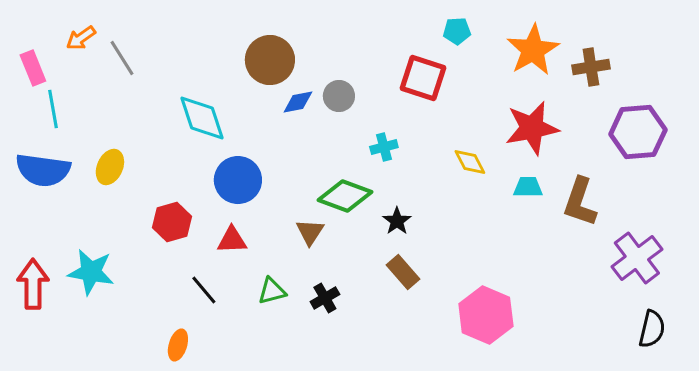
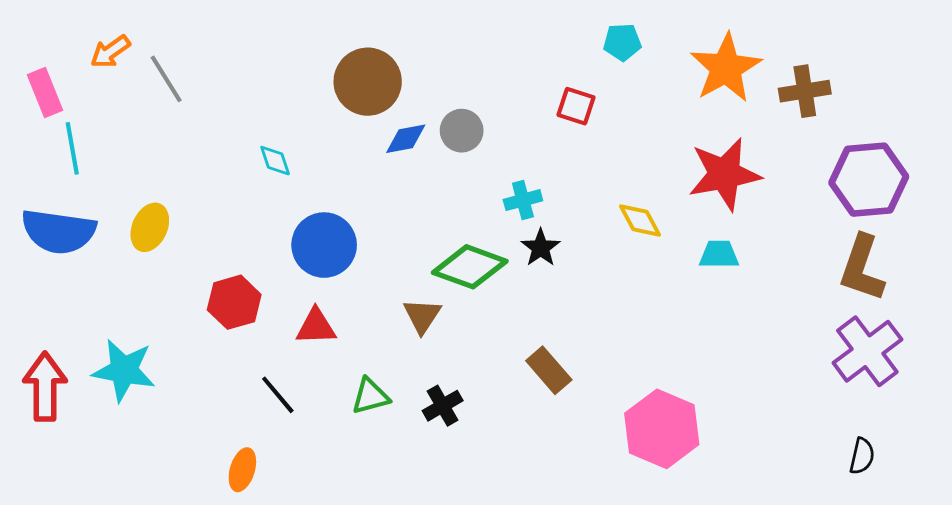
red square: (423, 78) -> (576, 106), size x0.6
cyan diamond: (202, 118) -> (275, 161), size x0.5
brown L-shape: (580, 202) -> (862, 268), moved
black star: (397, 221) -> (541, 248), moved
black semicircle: (652, 329) -> (862, 456), moved, size x0.7

